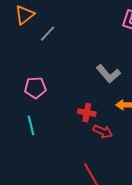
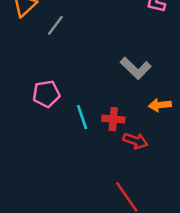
cyan line: (31, 125) -> (82, 117), moved

